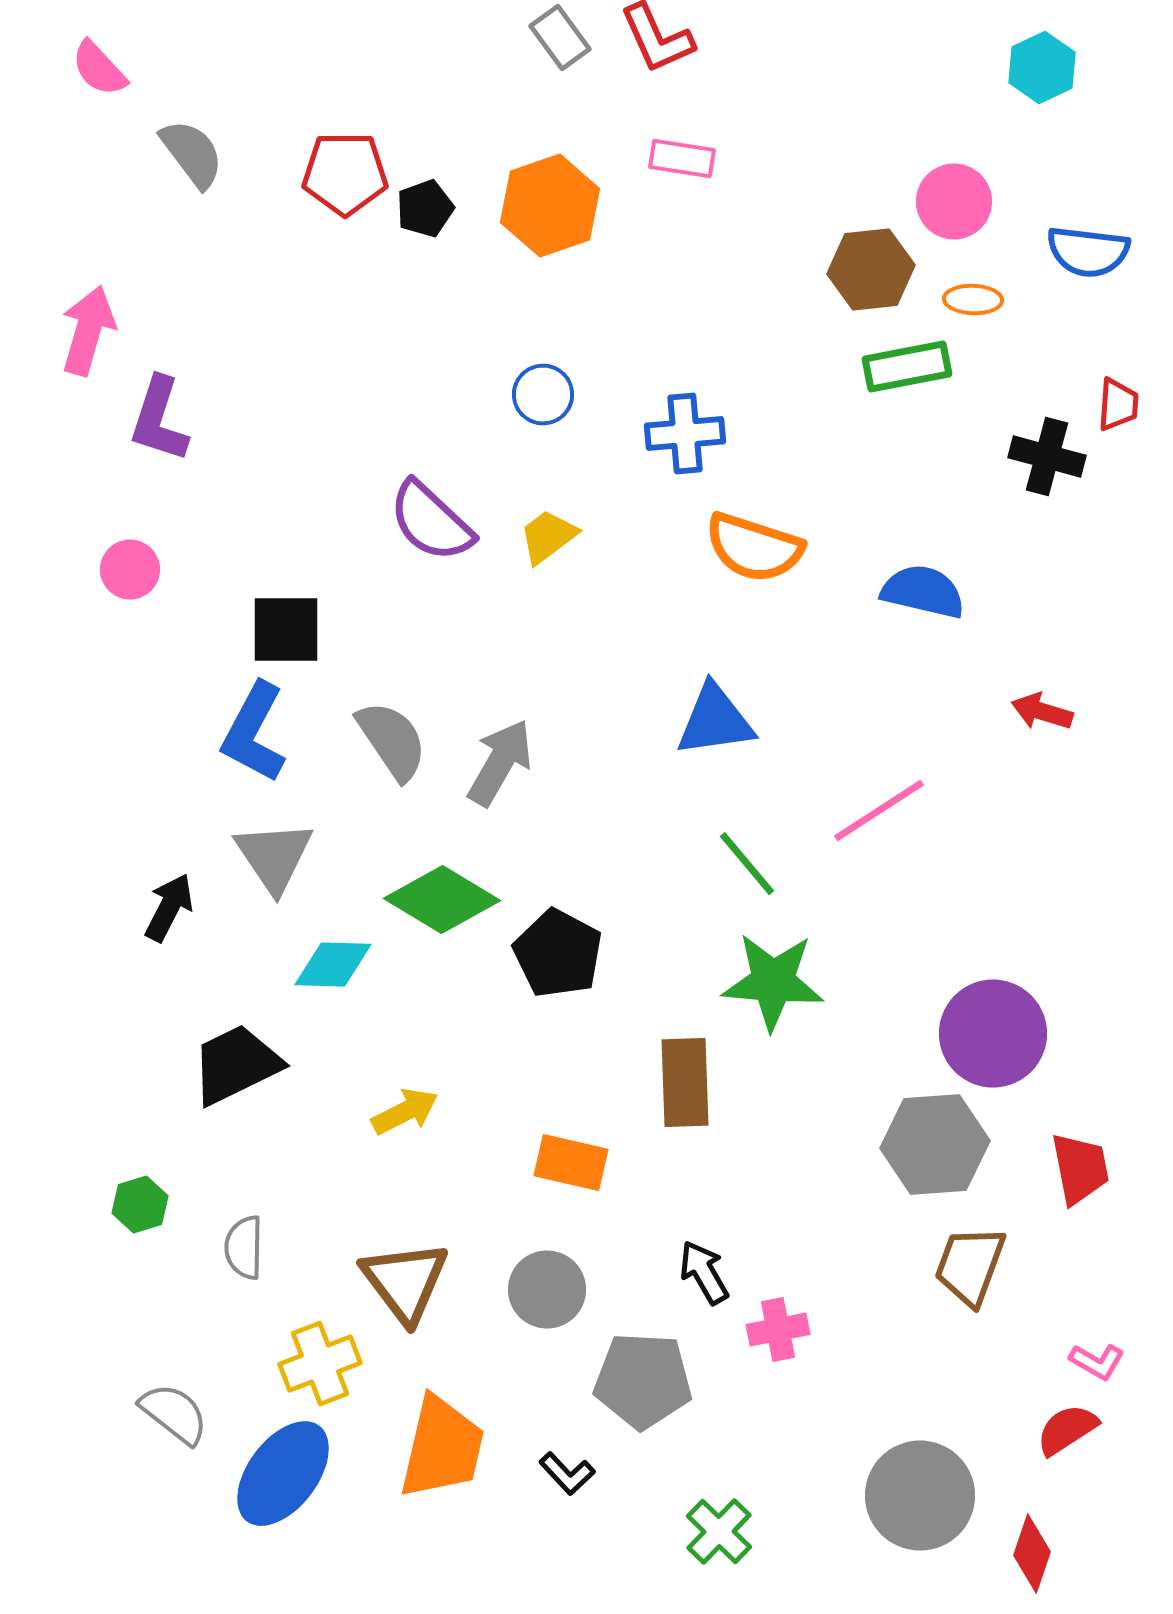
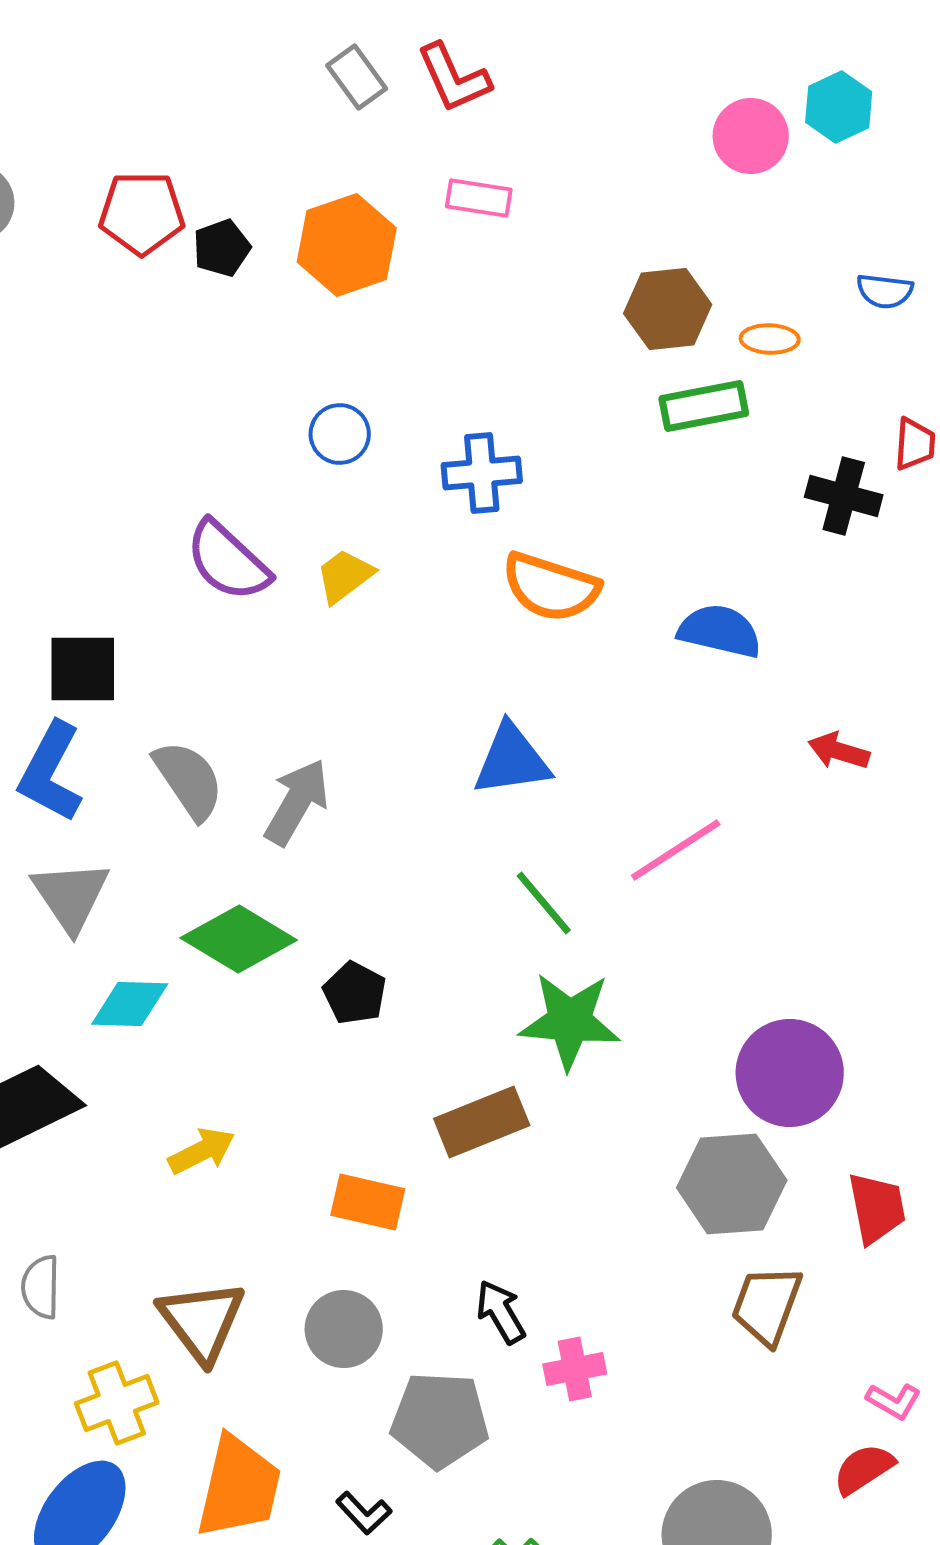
pink circle: (954, 202) -> (751, 136), moved
blue semicircle: (1088, 252) -> (885, 291), size x0.7
black pentagon: (558, 954) -> (355, 993), size x0.7
brown rectangle: (685, 1083) -> (482, 1122), turned 70

